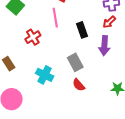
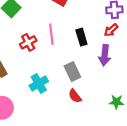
pink line: (55, 18) -> (51, 34), moved
cyan cross: (45, 75) -> (39, 83), turned 30

